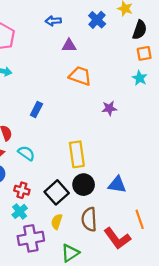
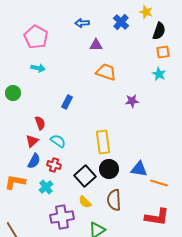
red cross: (22, 190) -> (54, 165), moved
cyan cross: (20, 211) -> (46, 187), moved
orange line: (140, 219) -> (159, 183), moved, turned -54
yellow semicircle: (57, 222) -> (85, 202), turned -64
red L-shape: (117, 238) -> (157, 217), moved, turned -45

